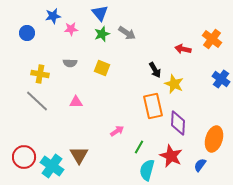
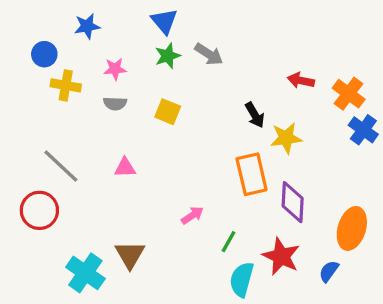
pink star: (71, 29) -> (115, 69), moved
orange cross: (212, 39) -> (349, 94), moved
yellow cross: (40, 74) -> (66, 85), moved
yellow star: (174, 84) -> (286, 138), turned -30
red circle: (24, 157) -> (39, 210), moved

